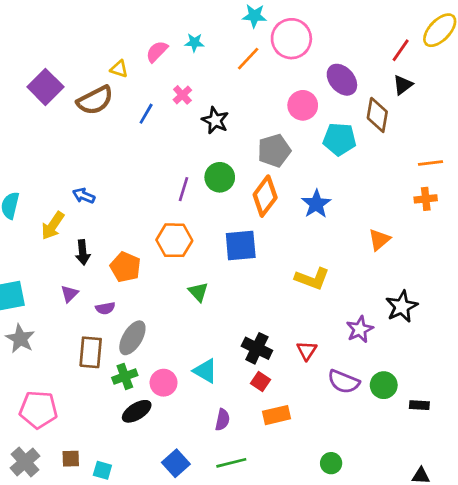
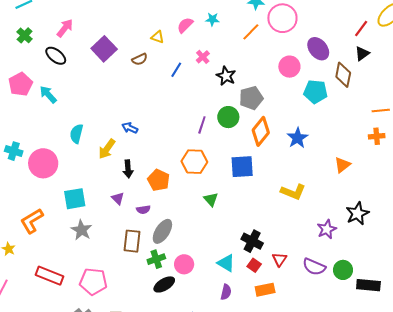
brown semicircle: (95, 100) -> (140, 59), size x0.6
gray pentagon: (274, 151) -> (251, 98), moved
purple triangle: (69, 294) -> (118, 198), turned -32
red triangle: (307, 351) -> (279, 259), moved
cyan triangle: (205, 371) -> (226, 263), moved
black rectangle: (419, 405) -> (368, 285), size x1.6

